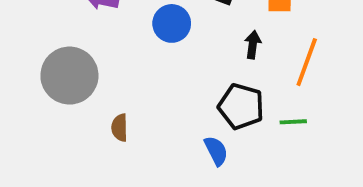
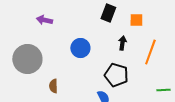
blue circle: (172, 23) -> (80, 48), moved
green line: (293, 122) -> (163, 90), moved

